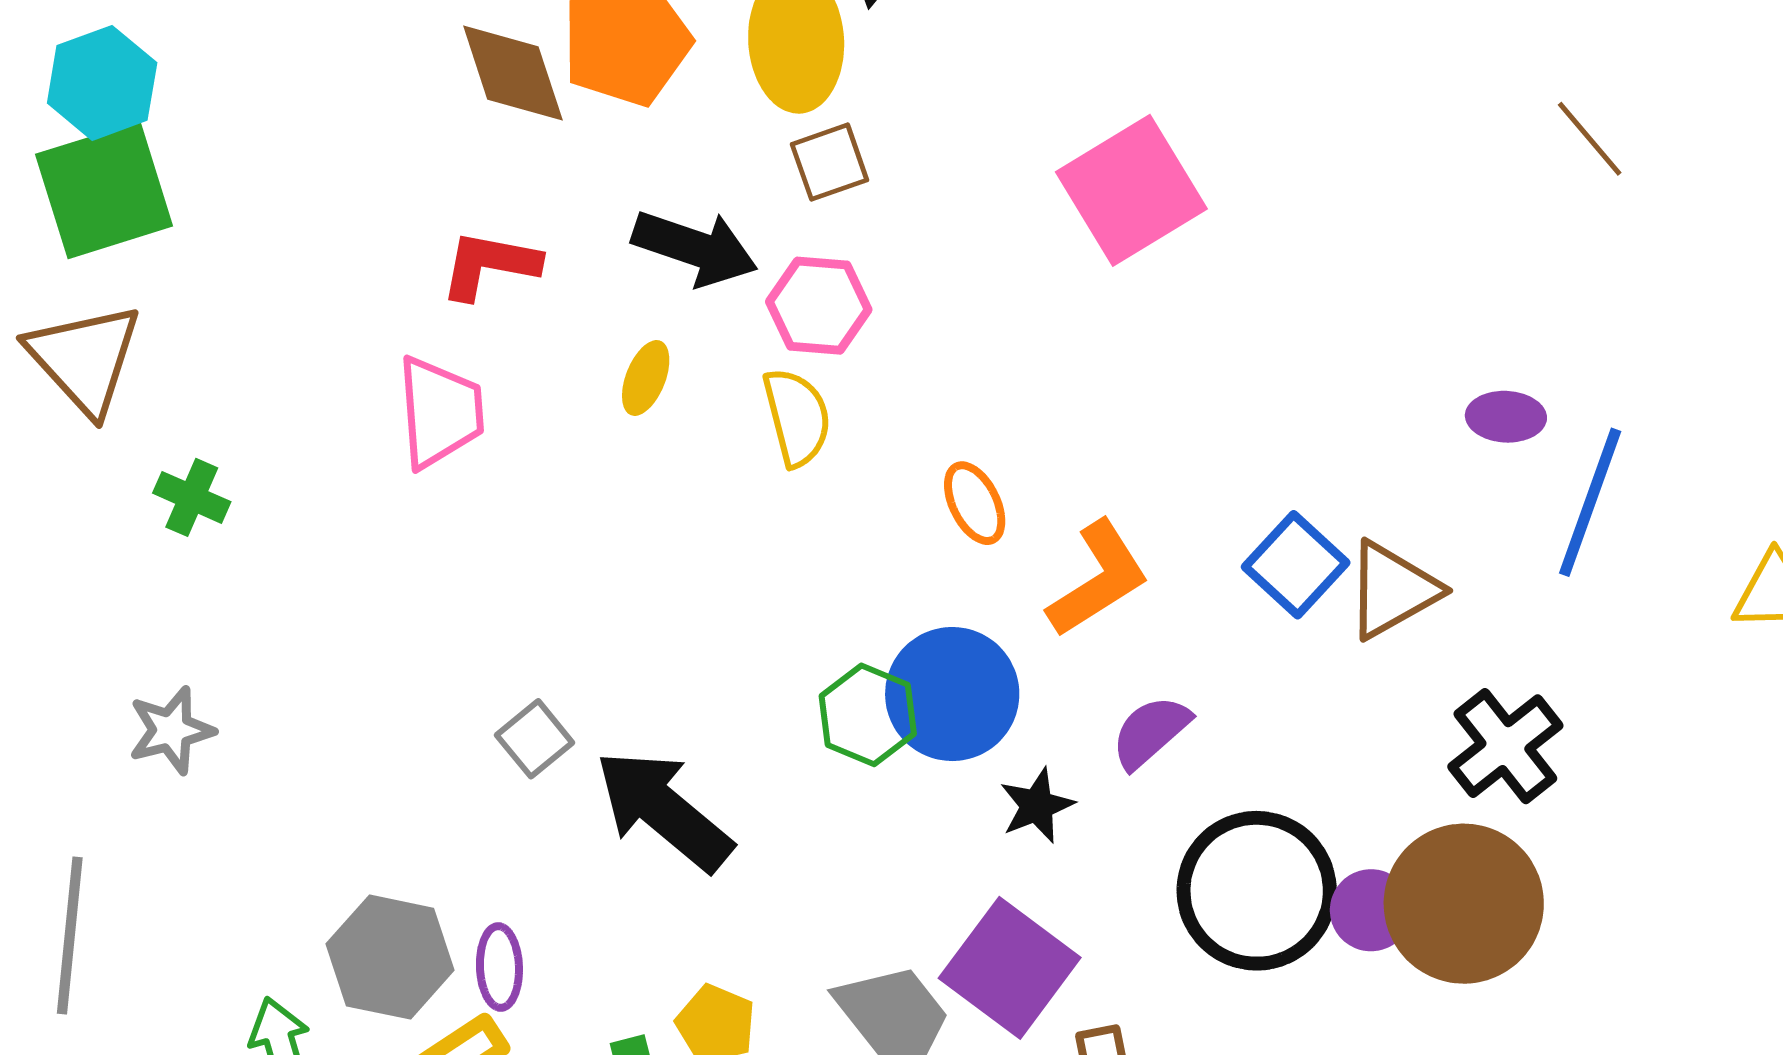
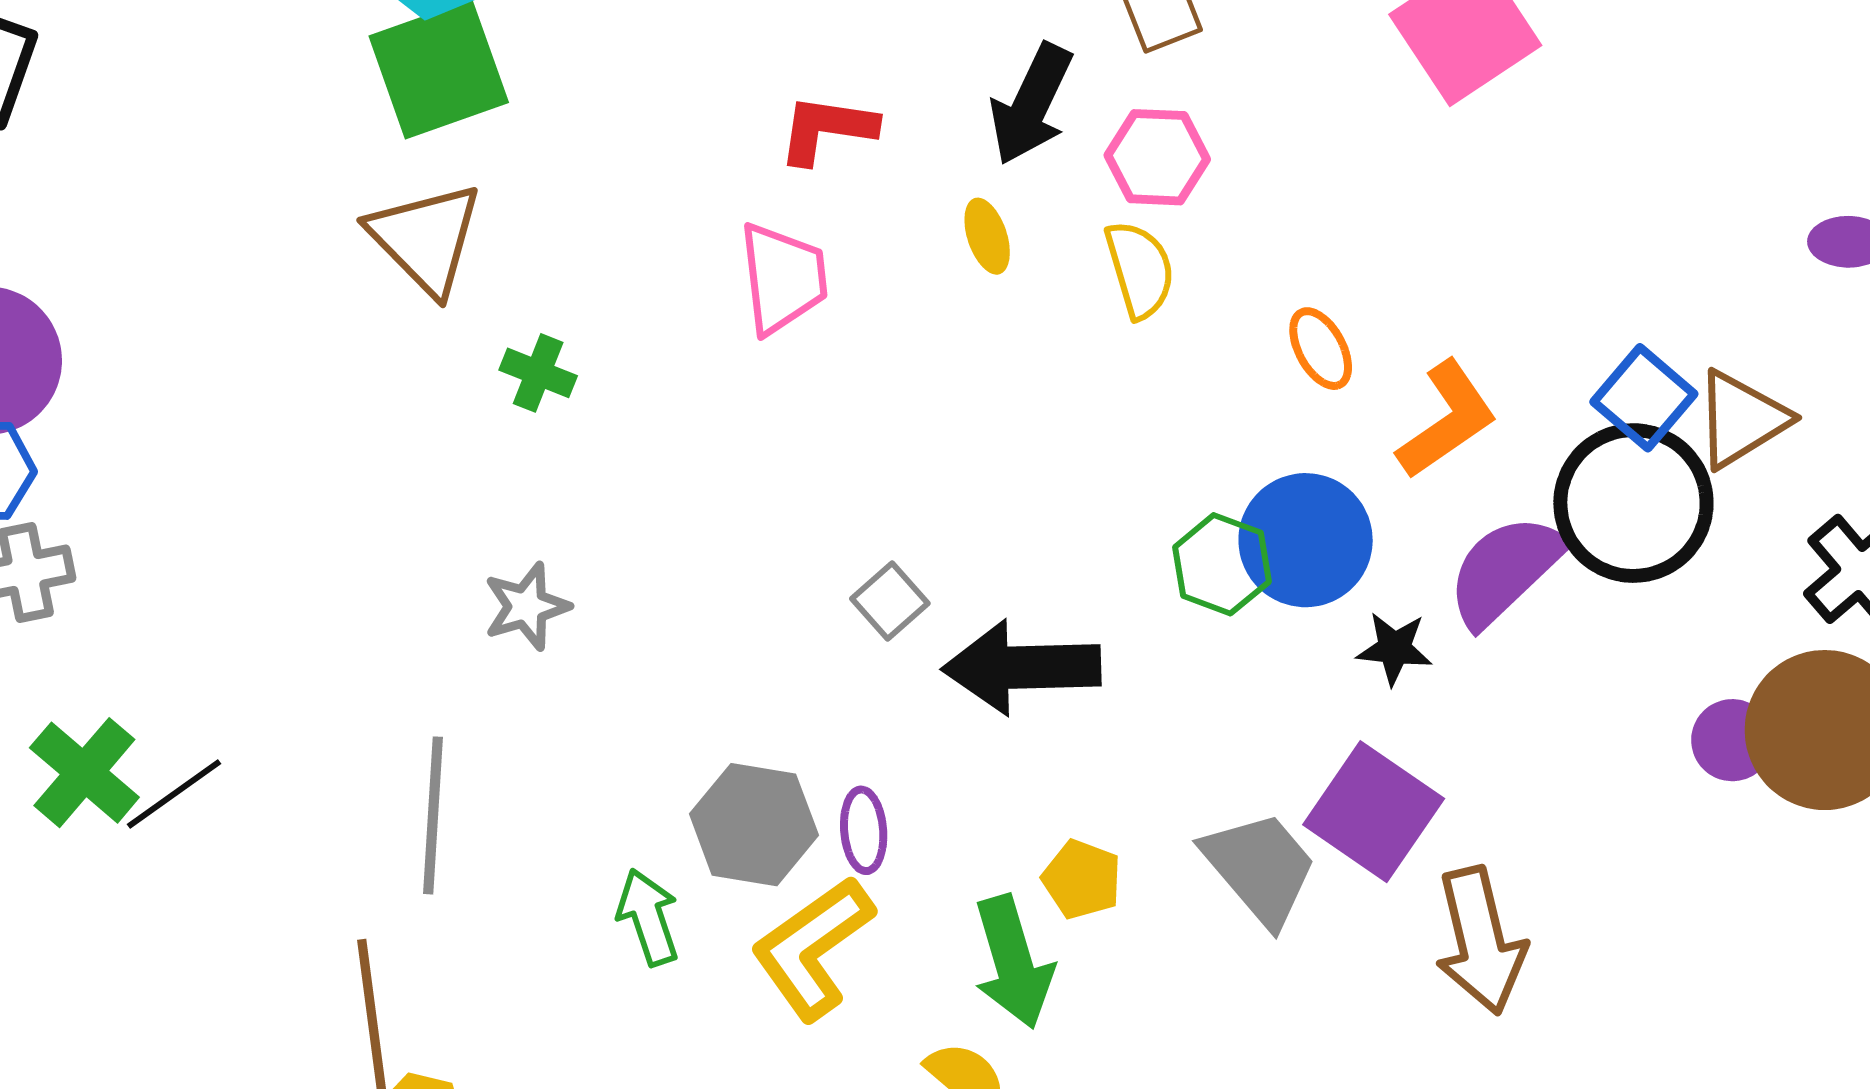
black arrow: (695, 248) -> (1031, 104), turned 99
yellow ellipse: (646, 378) -> (987, 236), turned -38
purple semicircle: (1151, 732) -> (1505, 570), size x1.5
black star: (1037, 806) -> (1394, 648), turned 30
black arrow: (664, 810) -> (1022, 667), turned -39
black circle: (1257, 891) -> (1633, 503), moved

